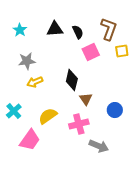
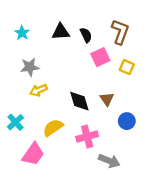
yellow square: (122, 51) -> (127, 67), moved, turned 32
black diamond: (72, 80) -> (79, 101), moved, turned -30
brown triangle: (86, 99) -> (107, 99), moved

